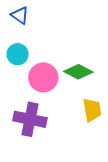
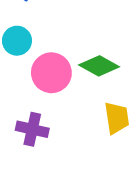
purple cross: (30, 119) -> (32, 129), size x0.7

